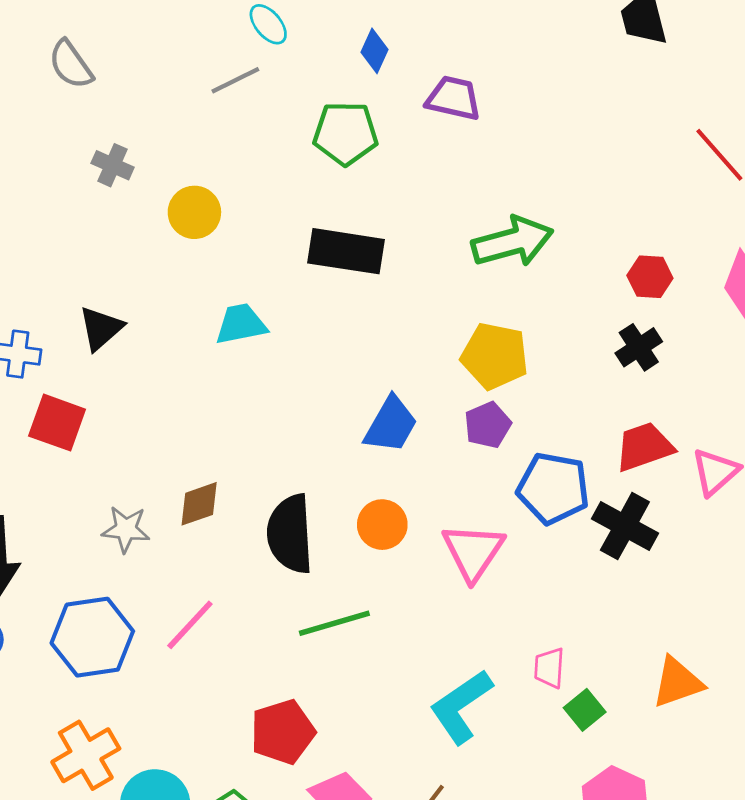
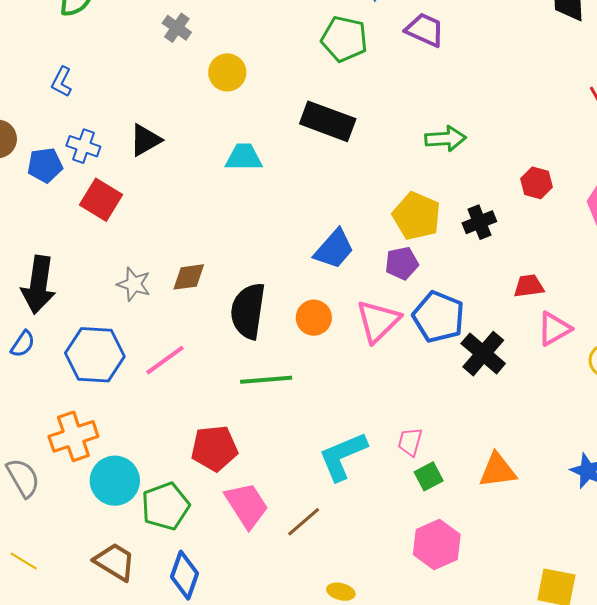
green arrow: (513, 242) -> (445, 139), size x0.7
black cross: (639, 347) -> (479, 222), moved
red trapezoid: (644, 447) -> (529, 286), moved, size x0.7
pink triangle: (473, 552) -> (378, 321), moved

